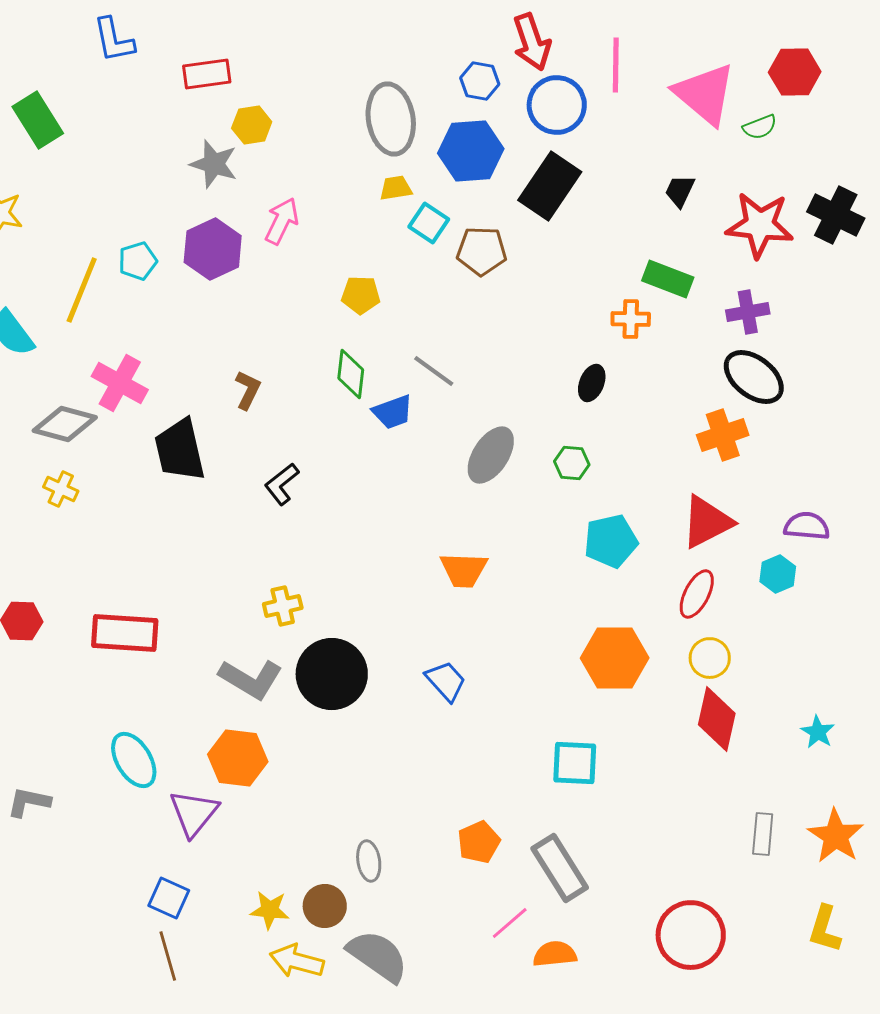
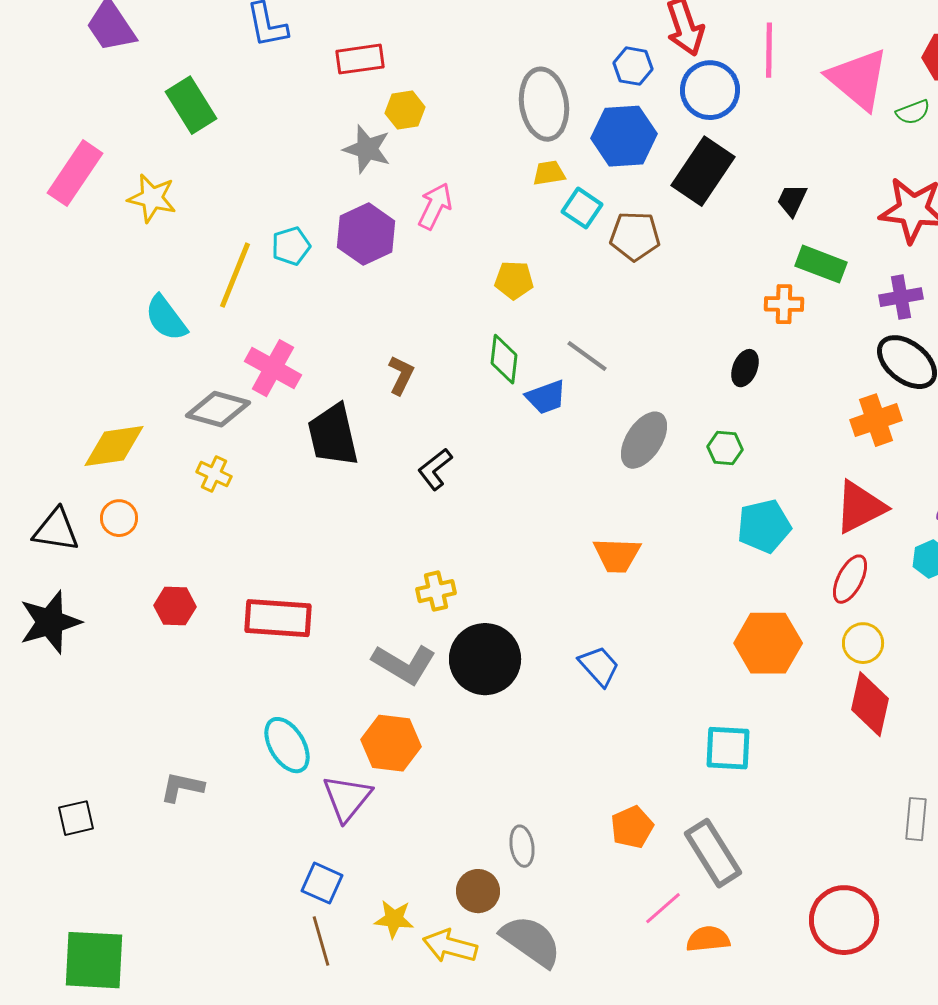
black trapezoid: (680, 191) -> (792, 200), moved
yellow star: (270, 910) -> (394, 919), moved

